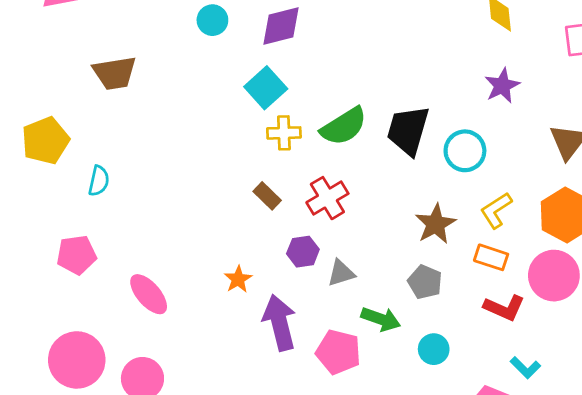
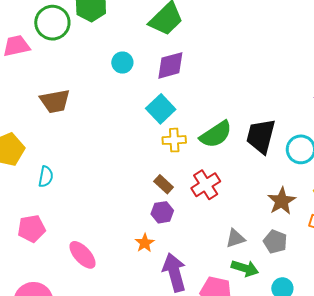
purple hexagon: (303, 252) -> (162, 212), moved
gray triangle: (341, 273) -> (235, 238), moved

